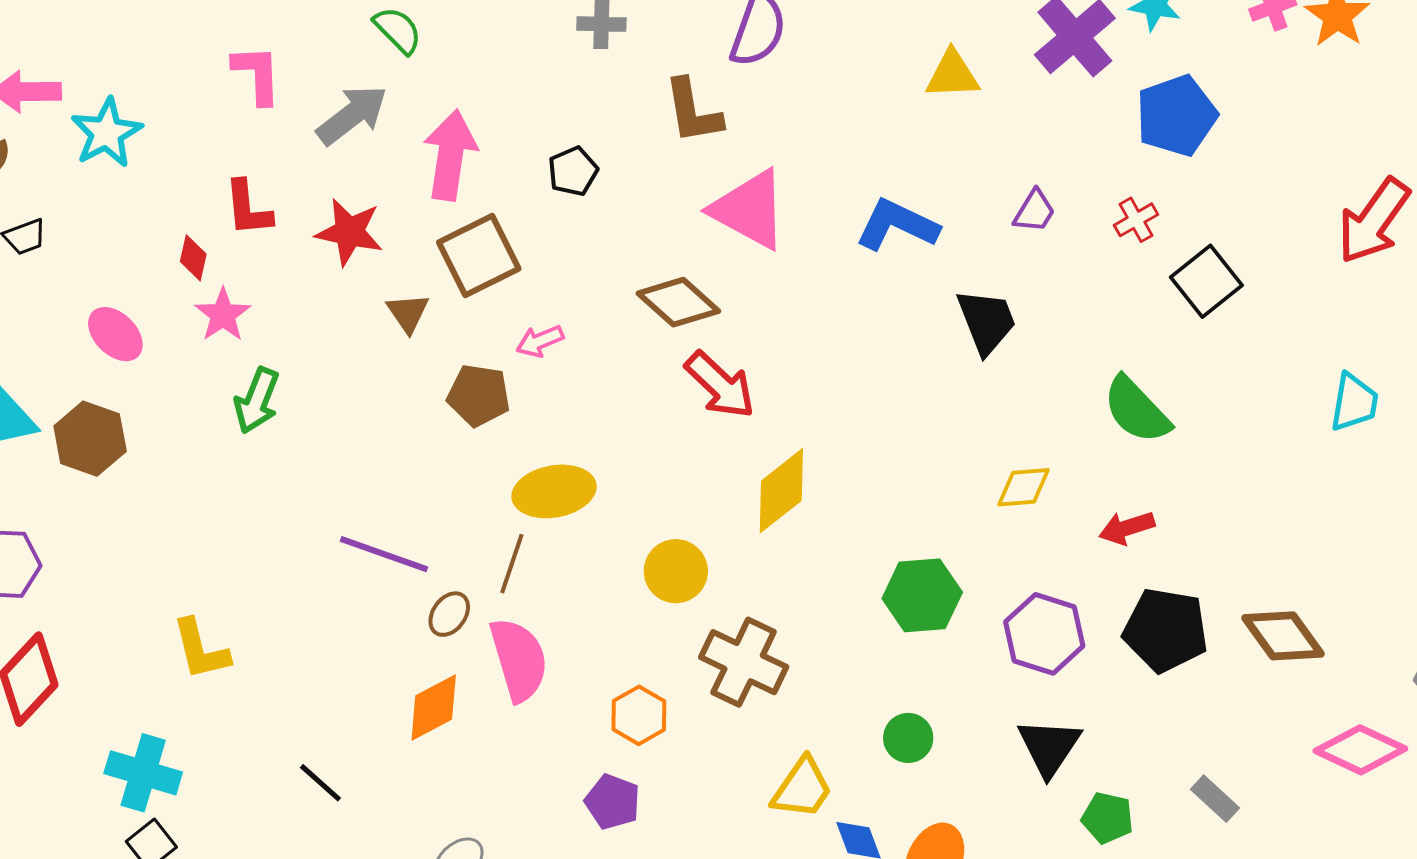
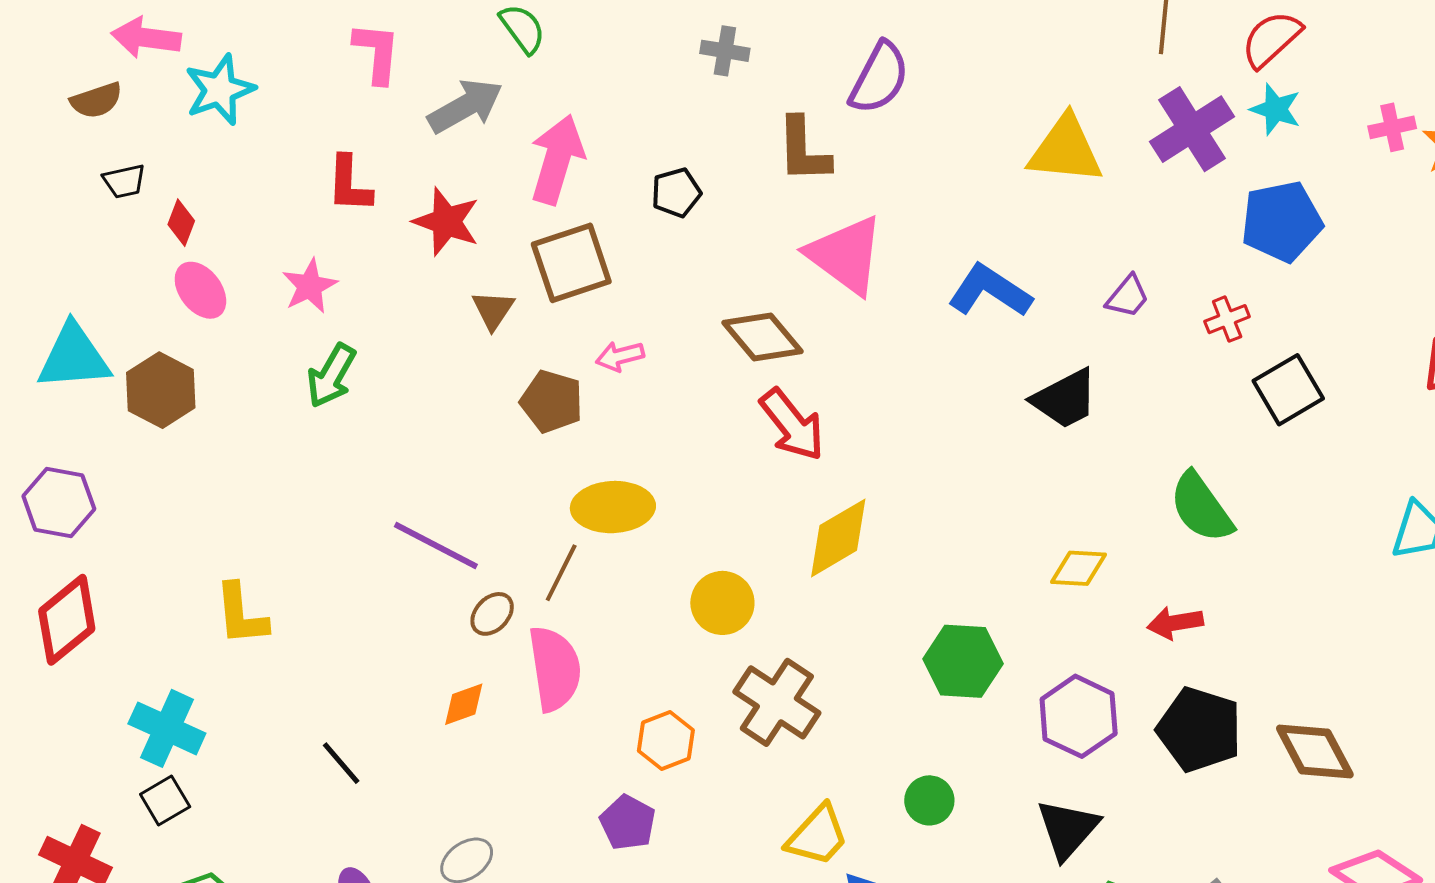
yellow triangle: (952, 75) -> (1065, 150), size x1.4
red diamond: (193, 258) -> (181, 223), moved
black trapezoid: (987, 321) -> (1065, 399), turned 76
orange diamond: (434, 707) -> (464, 704), size x0.7

